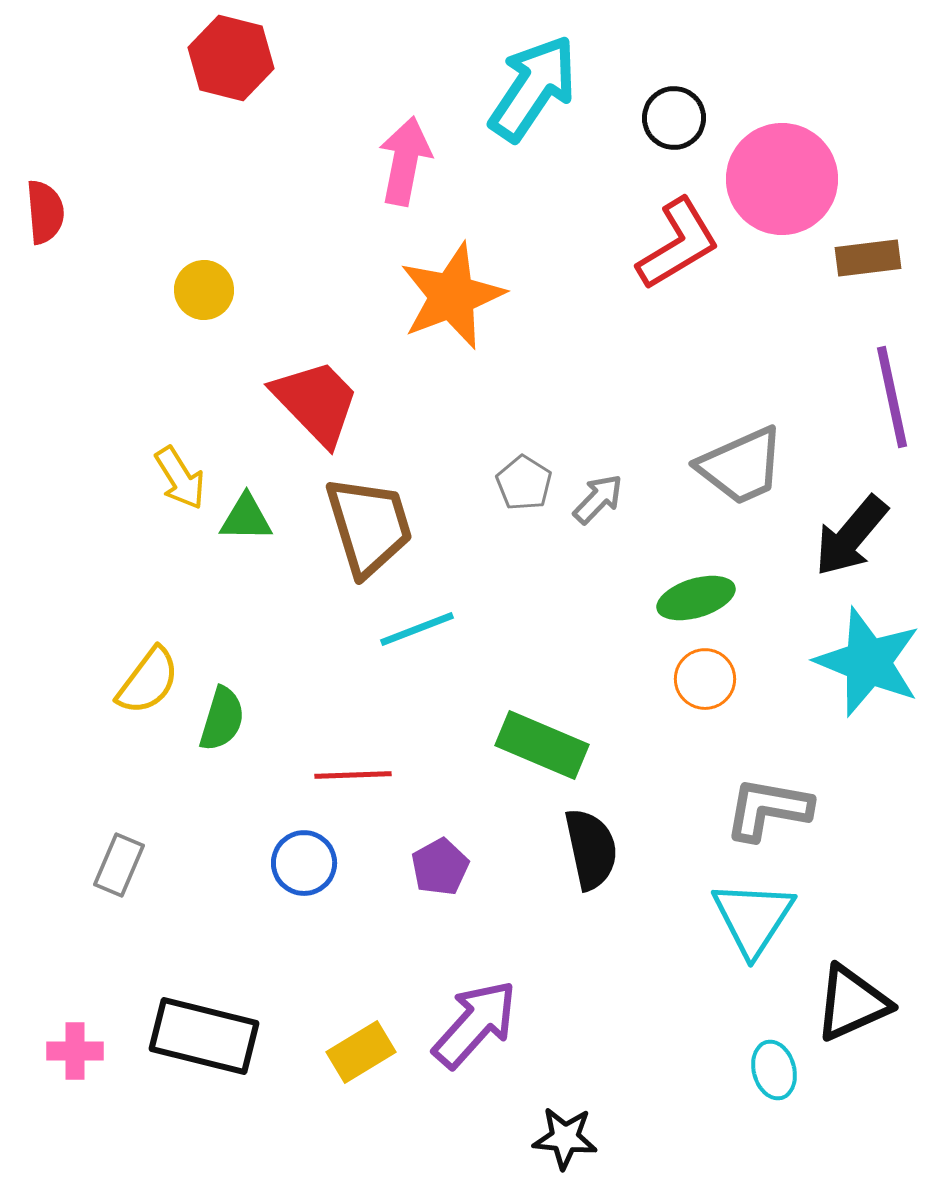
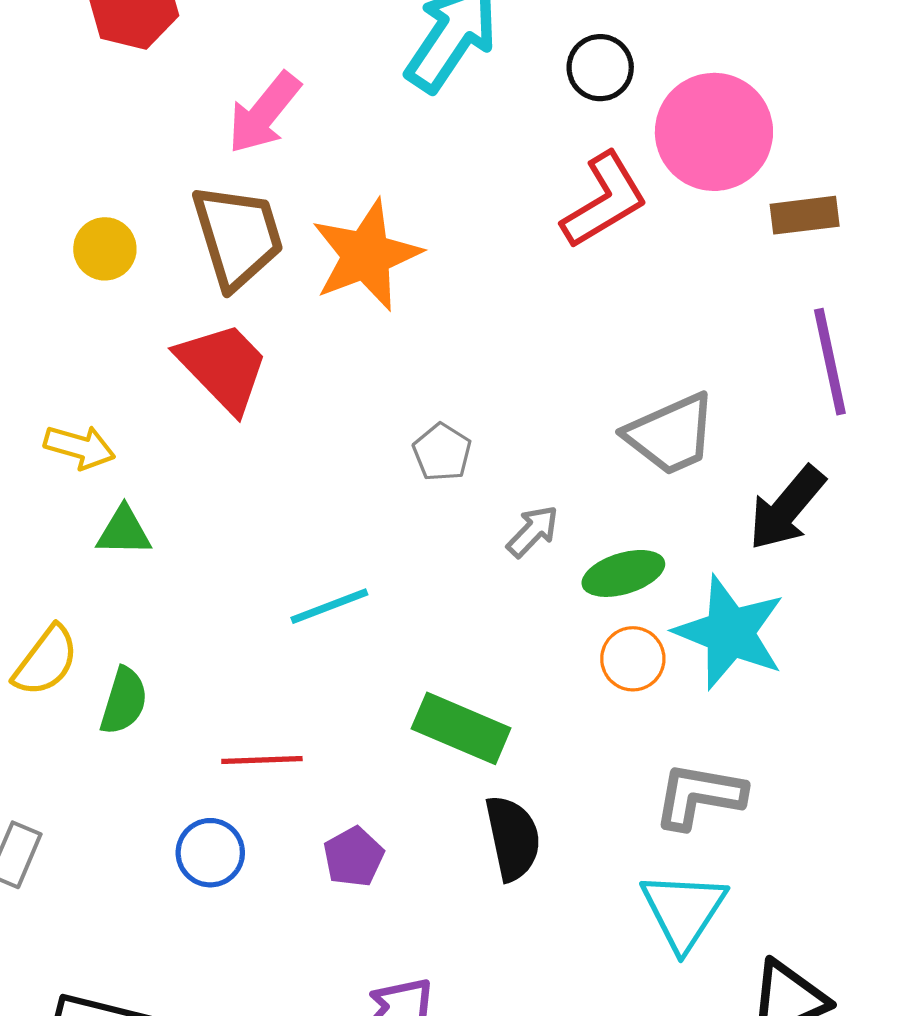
pink arrow: (405, 161) -> (264, 113), moved, turned -152
yellow arrow: (180, 478) -> (80, 447), turned -42
gray arrow: (598, 499) -> (533, 531), moved
green triangle: (246, 518) -> (124, 531), moved
brown trapezoid: (369, 526) -> (238, 236), moved
cyan star: (868, 662) -> (730, 632), moved

